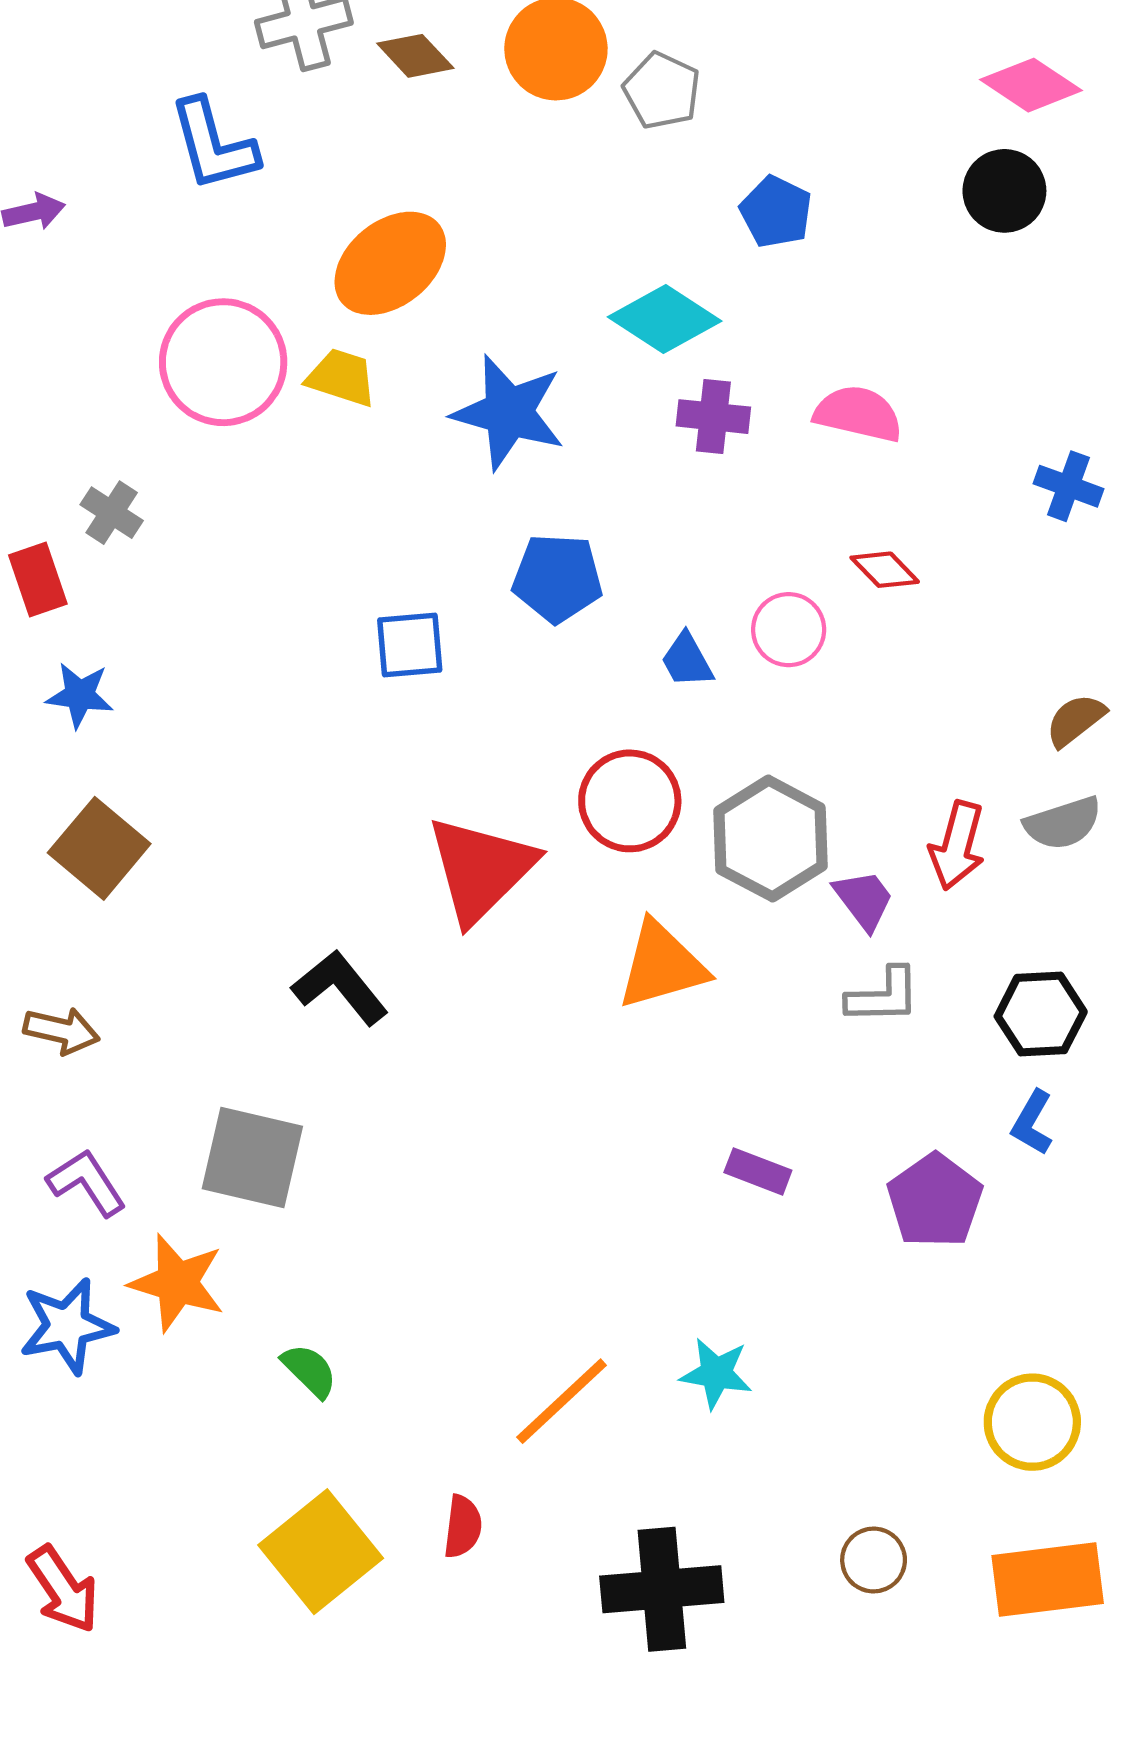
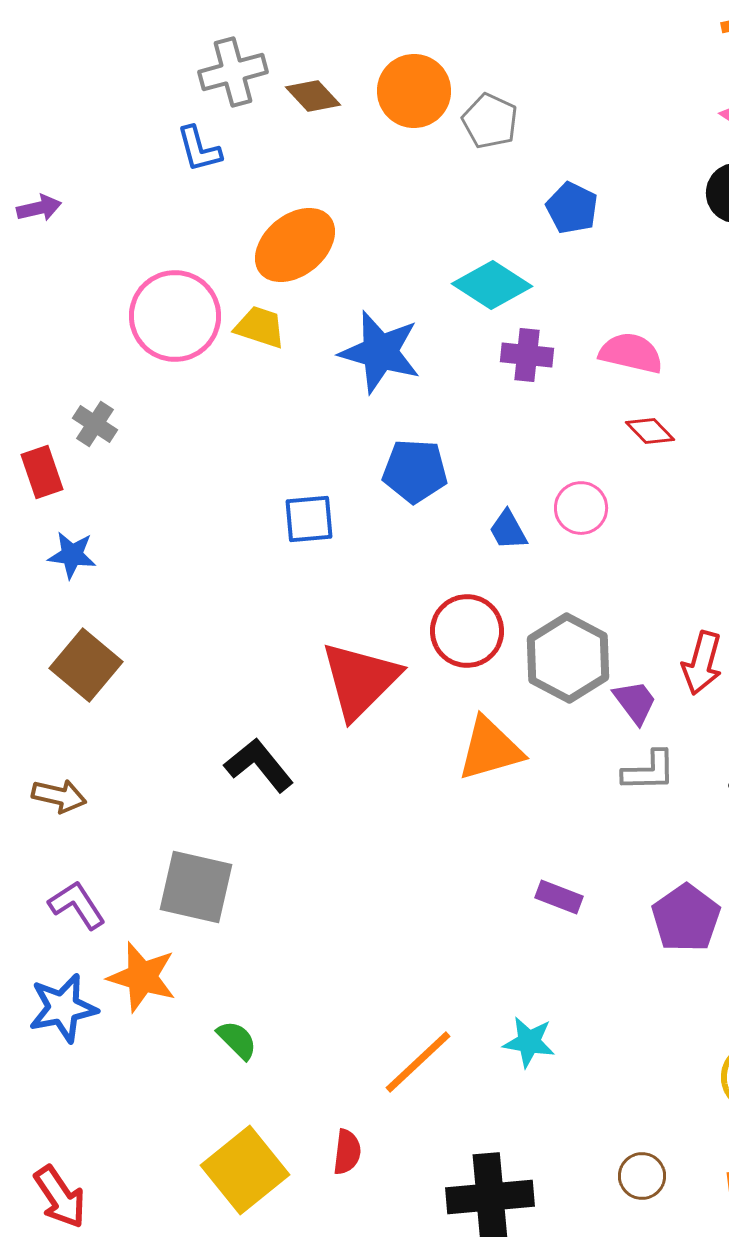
blue L-shape: (213, 145) -> (199, 149), moved, size x0.7
red diamond: (885, 570) -> (650, 431), moved

